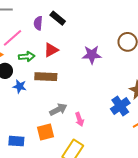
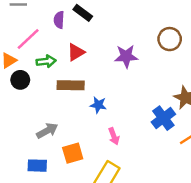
blue star: (20, 86) -> (98, 105), moved
gray arrow: (58, 110) -> (47, 131), moved

